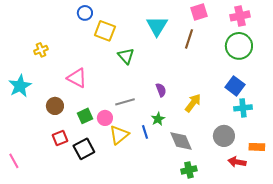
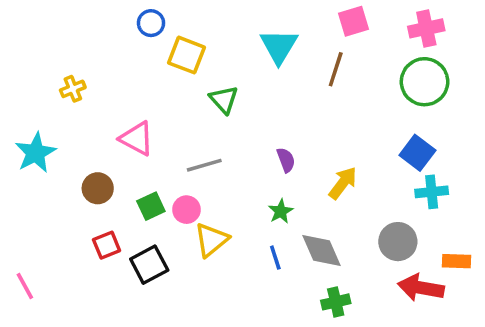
gray line: (125, 102) -> (204, 165), moved
blue line: (145, 132) -> (275, 258), moved
red arrow: (237, 162) -> (421, 288), size x1.4

